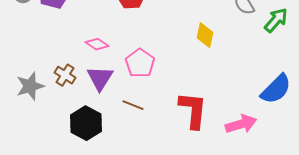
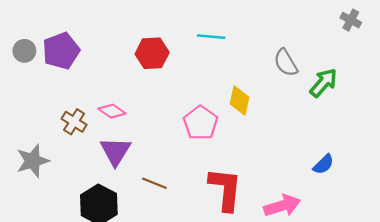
pink pentagon: (140, 63) -> (201, 123), moved
brown cross: (65, 75) -> (74, 122), moved
blue semicircle: (276, 89) -> (324, 164), size x0.6

